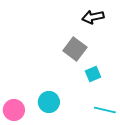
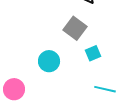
cyan circle: (49, 102) -> (49, 61), moved

